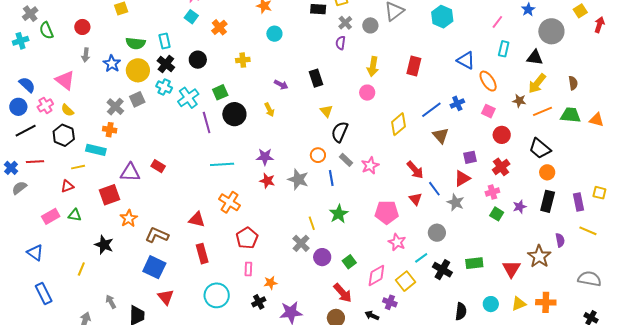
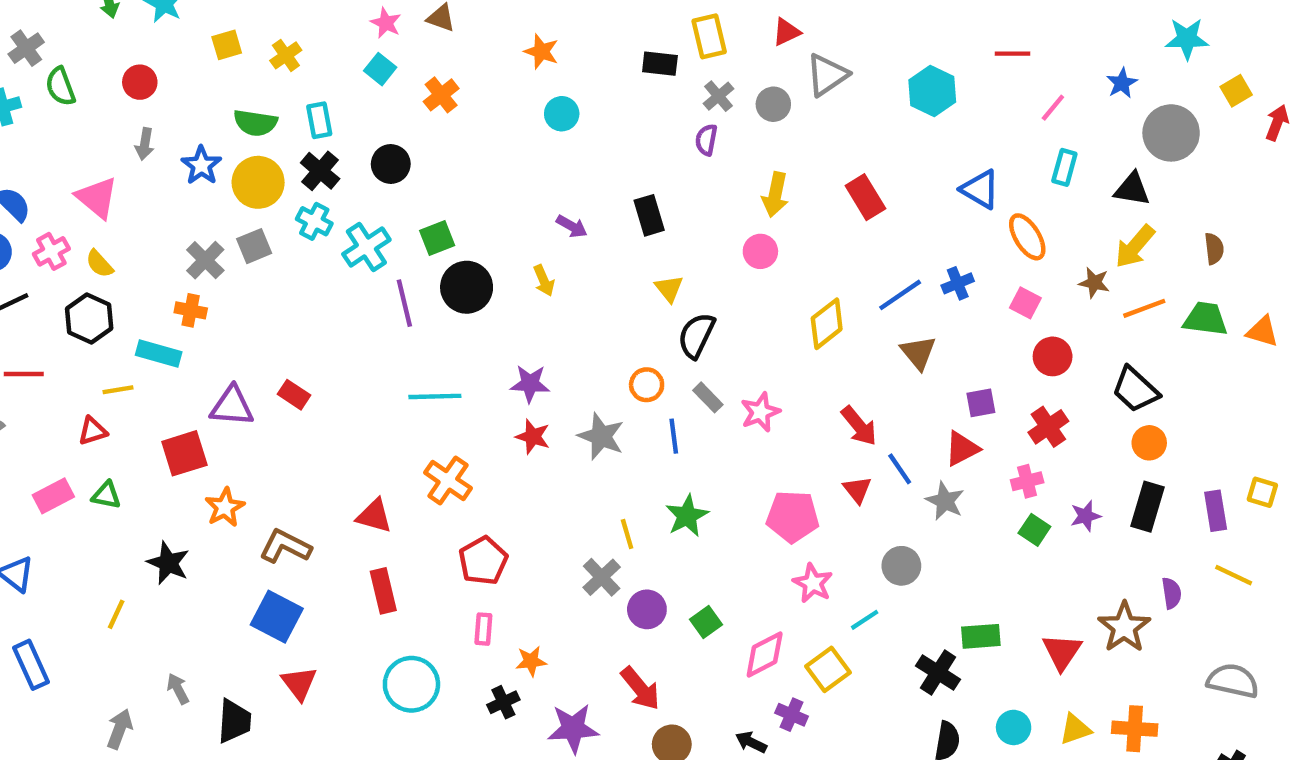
yellow cross: (243, 60) -> (286, 55), moved, turned -32
red rectangle: (414, 66) -> (865, 197), turned -48
black cross: (442, 270) -> (938, 673), moved
red arrow: (343, 293) -> (640, 688), moved

